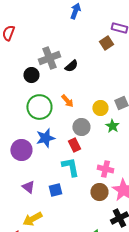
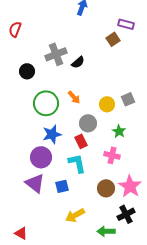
black circle: (31, 75) -> (27, 71), moved
green star: (112, 126) -> (119, 131), moved
purple circle: (21, 150) -> (41, 157), moved
pink cross: (105, 169) -> (112, 155), moved
purple triangle: (28, 187) -> (35, 183), size x1.5
yellow arrow: (32, 219) -> (75, 215), moved

